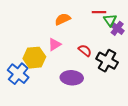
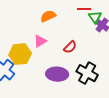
red semicircle: (85, 50) -> (70, 47), turned 96
black cross: (107, 61) -> (87, 73), moved

